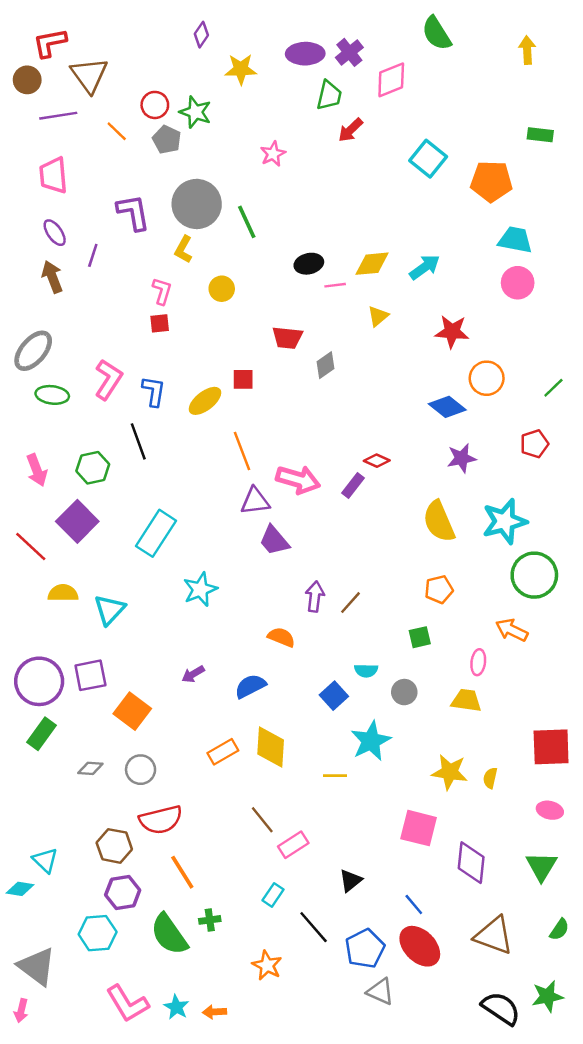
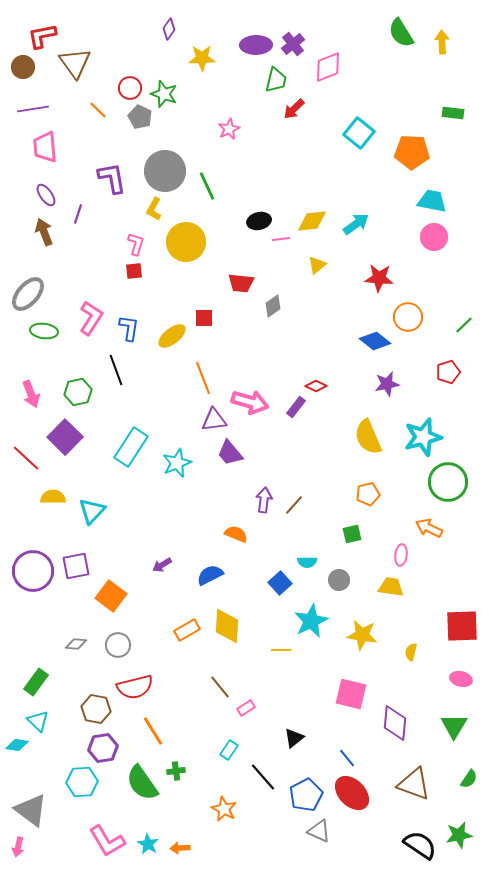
green semicircle: (436, 33) -> (401, 33), moved
purple line: (58, 116) -> (33, 109), moved
yellow circle: (222, 289) -> (186, 242), size x1.8
cyan star: (200, 589) -> (177, 463), moved
green rectangle: (42, 734) -> (36, 682), moved
yellow star: (450, 772) -> (362, 635), moved
pink rectangle: (293, 845) -> (246, 708), size x0.7

